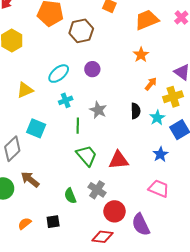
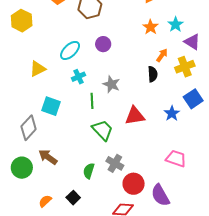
black semicircle: (136, 111) -> (153, 74), moved
cyan star: (157, 118) -> (176, 24), moved
blue star: (160, 154) -> (172, 113), moved
red triangle: (119, 160) -> (135, 116), moved
green semicircle: (70, 196) -> (89, 171), turned 42
black square: (53, 222) -> (73, 198), turned -32

